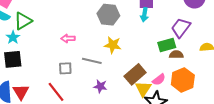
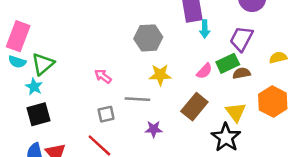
cyan arrow: (144, 15) -> (205, 29), moved
pink arrow: (68, 38) -> (103, 76), turned 48
pink semicircle: (159, 80) -> (204, 71), moved
orange hexagon: (183, 80) -> (273, 101), moved
yellow triangle: (143, 89) -> (236, 112), moved

